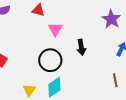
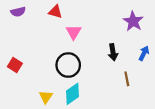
black arrow: (81, 47) -> (113, 52), moved
brown line: (115, 80) -> (127, 79), moved

